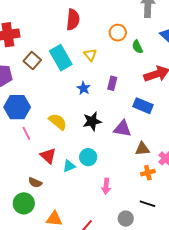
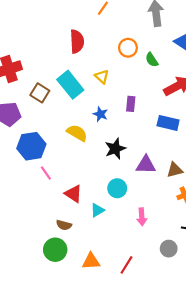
yellow semicircle: (58, 122) -> (77, 133), moved
purple triangle: (122, 129) -> (146, 165), moved
cyan triangle: (69, 166) -> (97, 210), moved

